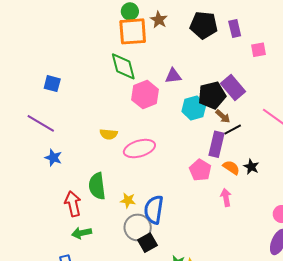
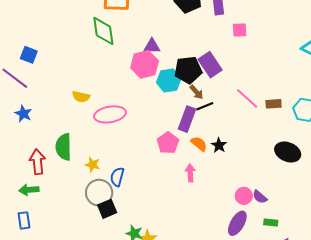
blue square: (52, 84) -> (29, 55), moved
pink hexagon: (145, 95) -> (145, 64), moved
blue semicircle: (154, 210) -> (117, 177), size x0.7
green arrow: (82, 233) -> (29, 190), moved

